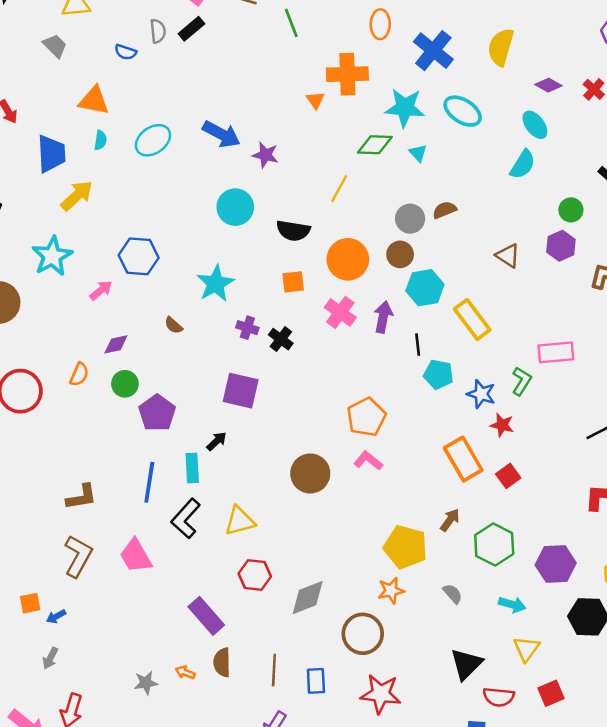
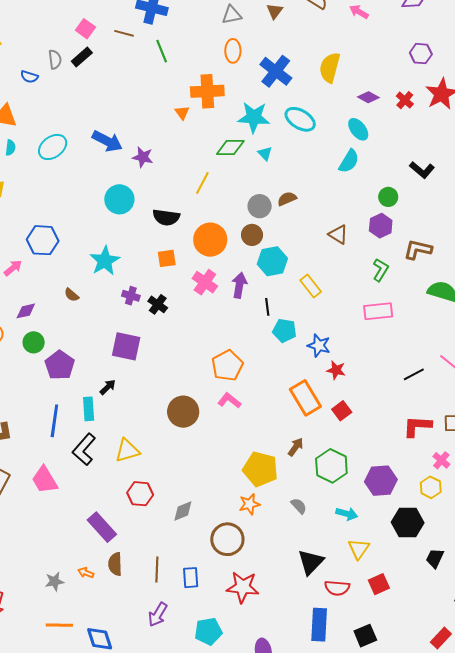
yellow rectangle: (472, 319) -> (311, 286), size x0.7
green L-shape: (522, 381) -> (381, 270), moved
gray diamond: (308, 598) -> (183, 511), size x0.7

